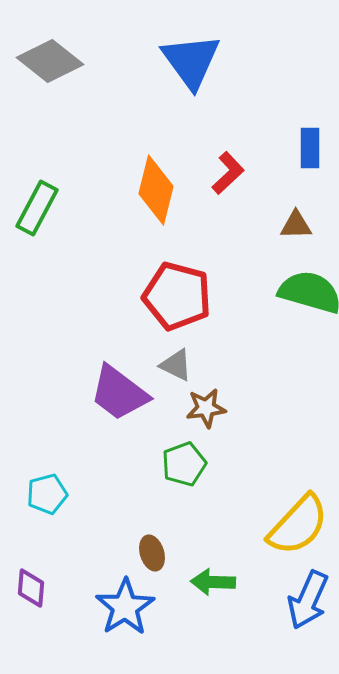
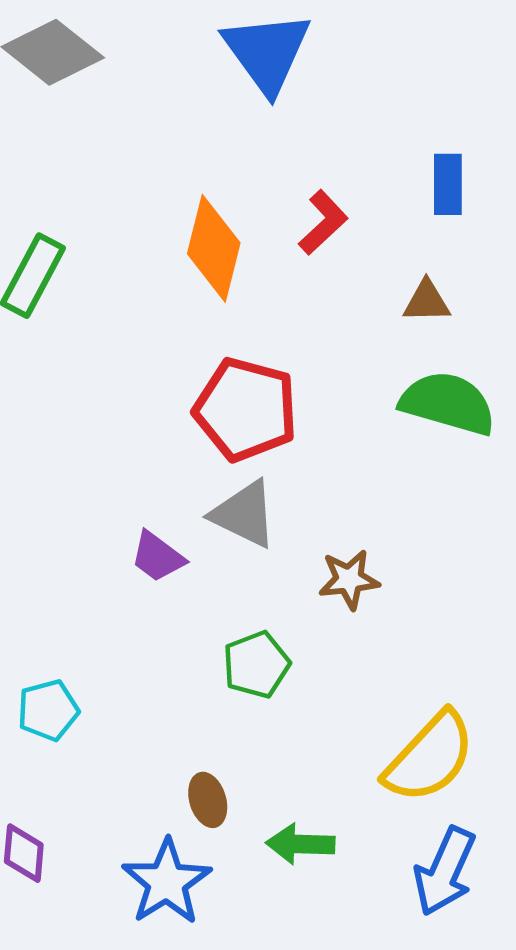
gray triangle: (176, 365) -> (244, 514), size x1.4
purple trapezoid: (119, 393) -> (158, 557), size x0.6
brown star: (206, 408) -> (349, 580), moved

